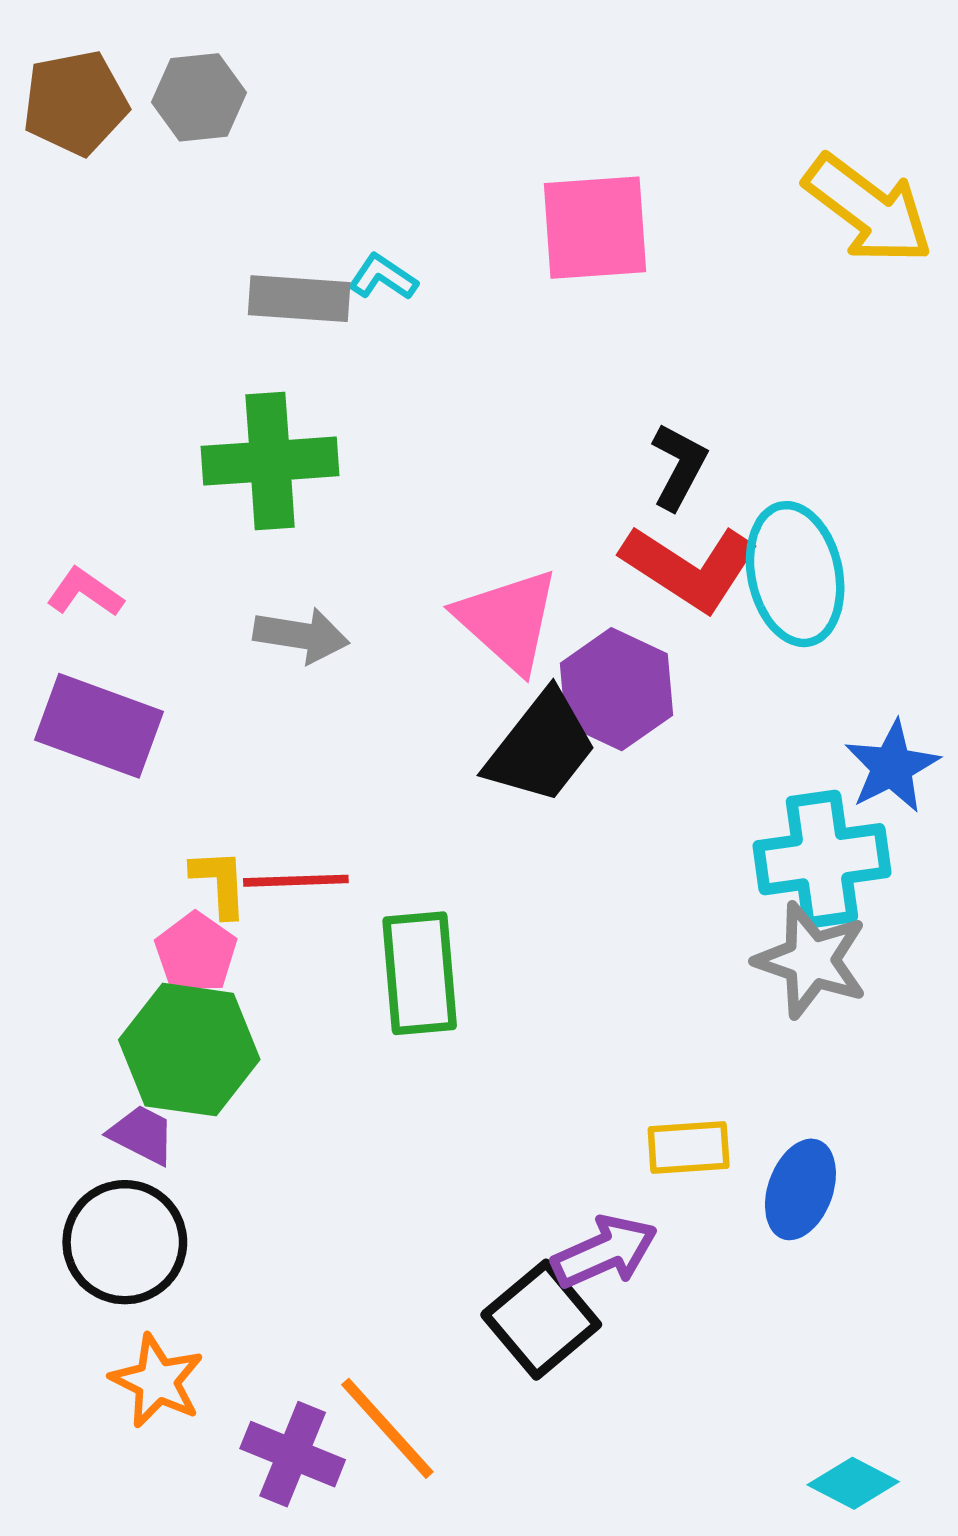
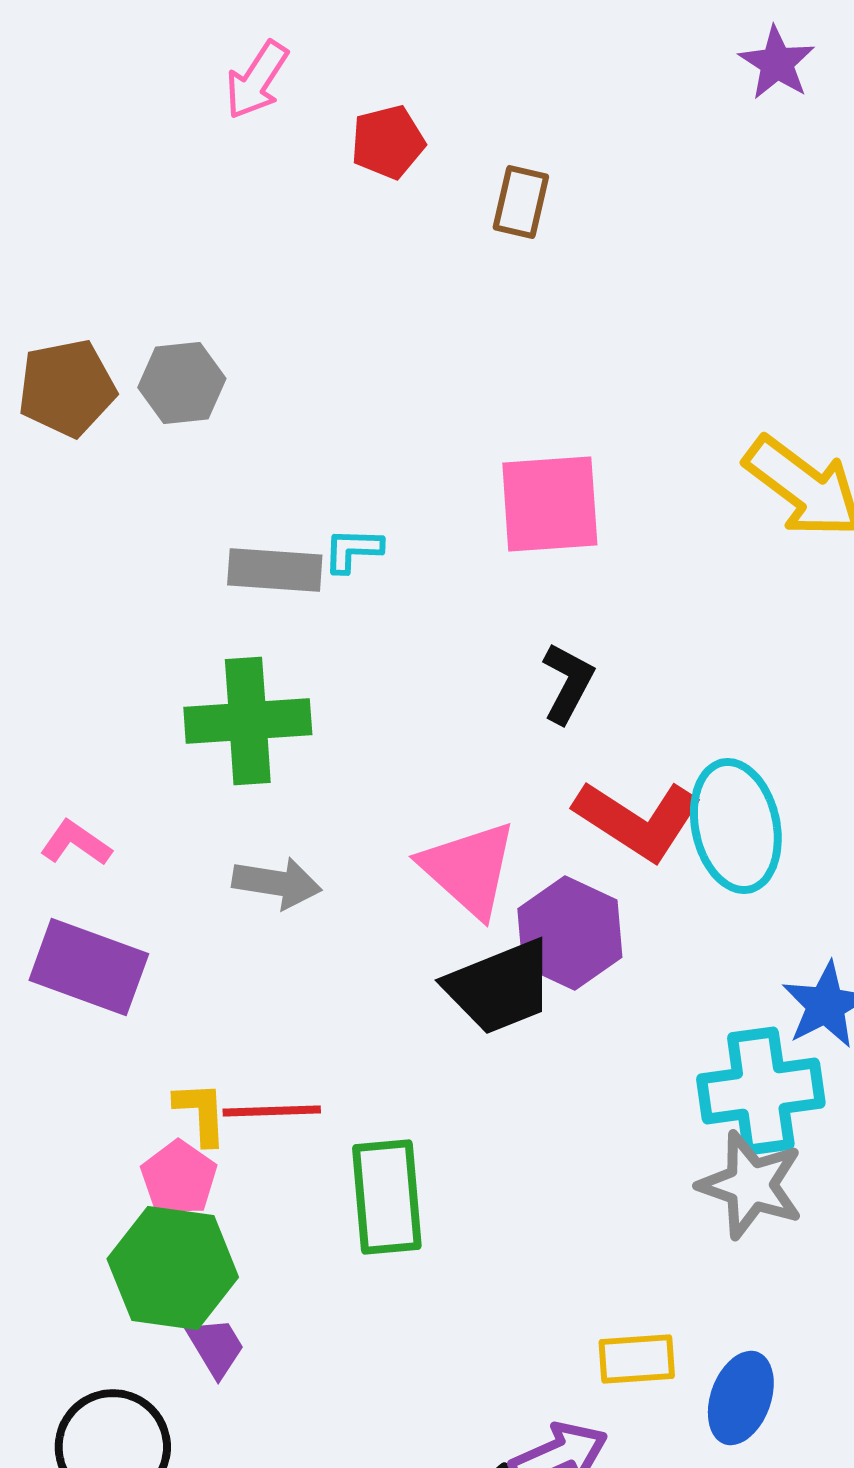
cyan L-shape: (383, 277) -> (353, 550), turned -32
black L-shape: (679, 466) -> (568, 683), moved
black trapezoid: (541, 747) -> (500, 987), turned 30
purple trapezoid: (142, 1135) -> (216, 1347), moved, turned 32

